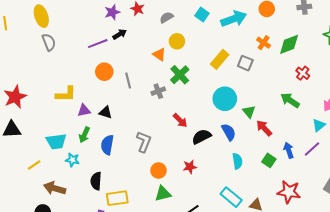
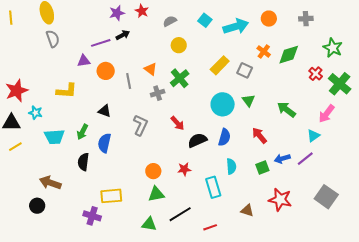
orange triangle: (159, 54) -> (151, 69), moved
red cross: (303, 73) -> (316, 74), moved
purple triangle: (84, 110) -> (84, 61), moved
green triangle: (249, 112) -> (249, 100), moved
blue semicircle: (229, 132) -> (224, 137), turned 42
gray L-shape: (144, 142) -> (140, 125), moved
blue arrow: (289, 150) -> (282, 159), turned -91
cyan star: (72, 160) -> (35, 113), moved
green square: (269, 160) -> (262, 167), turned 32
yellow line: (34, 165) -> (15, 147), moved
black semicircle: (96, 181) -> (83, 162), moved
cyan rectangle: (231, 197) -> (213, 187), moved, turned 30

